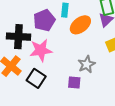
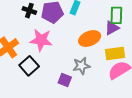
orange ellipse: (80, 25) -> (90, 39), moved
black cross: (18, 37) -> (29, 11), moved, size x0.6

